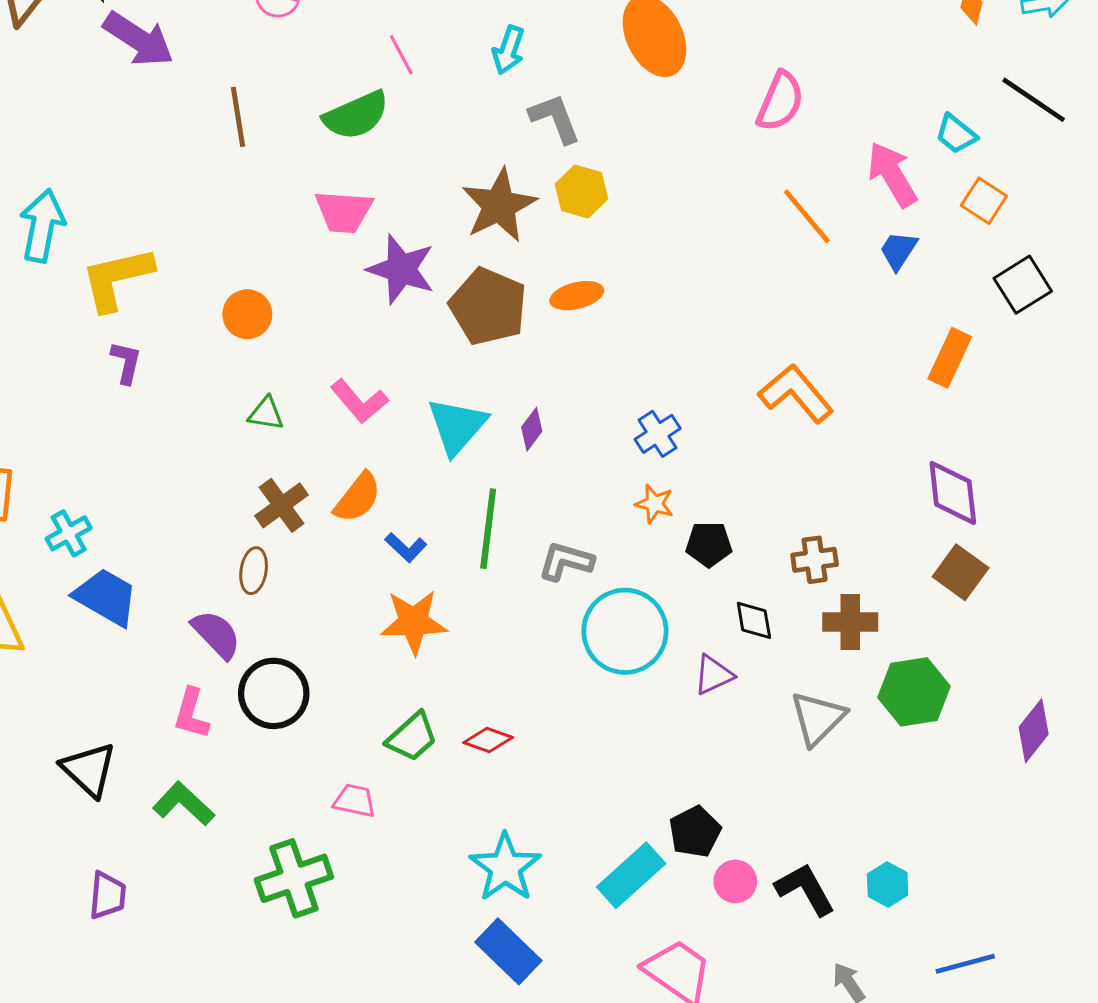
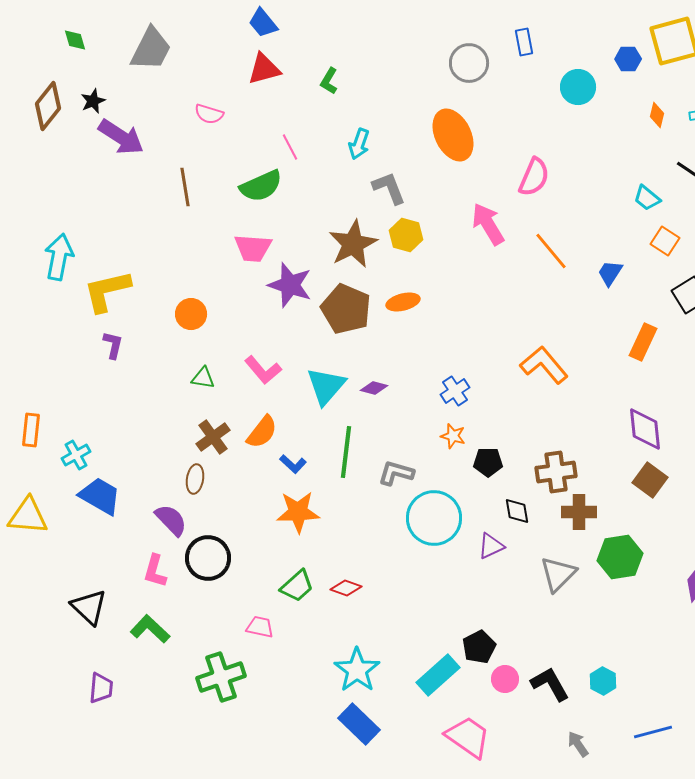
pink arrow: (892, 174) -> (488, 224), moved
purple diamond: (532, 429) -> (374, 388), turned 68
brown cross: (815, 560) -> (556, 472), size x1.4

